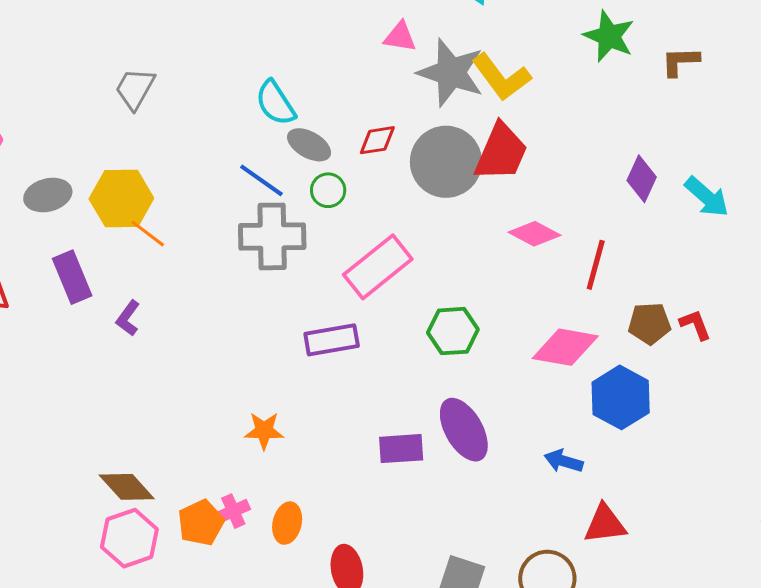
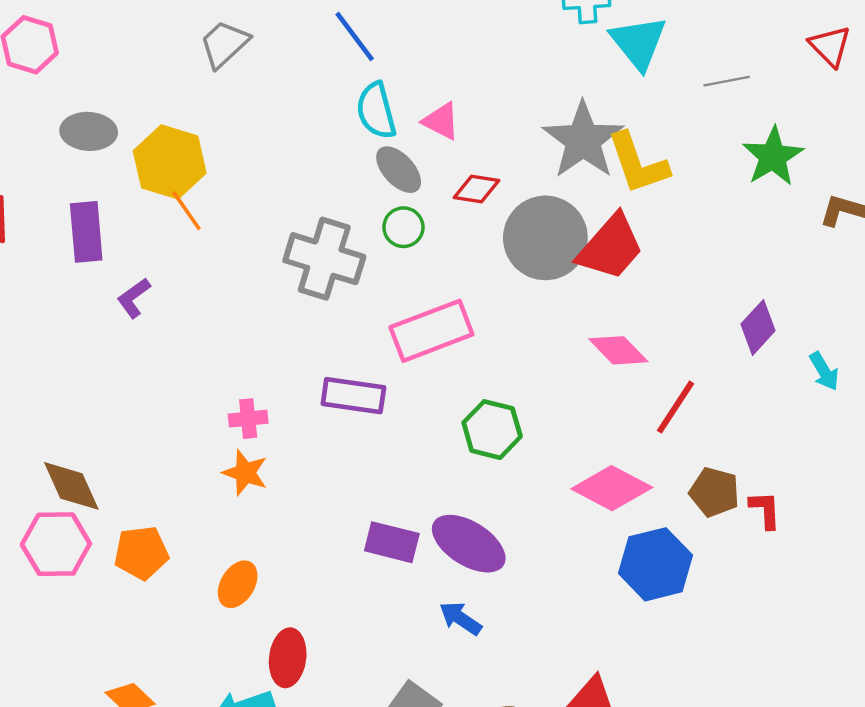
pink triangle: (400, 37) -> (441, 121), moved
blue line: (261, 180) -> (355, 36), moved
cyan arrow: (707, 197) -> (824, 371), size x0.7
purple ellipse: (464, 430) -> (469, 544), turned -46
blue arrow: (564, 461) -> (460, 618), moved
pink cross: (233, 511) -> (248, 419), moved

